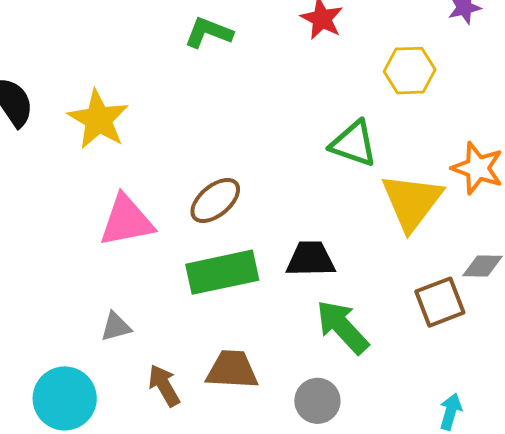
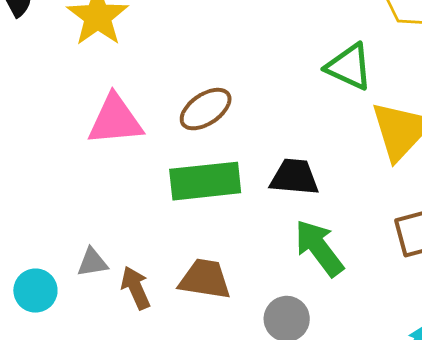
gray triangle: (116, 327) -> (92, 262), moved
cyan circle: (65, 398) -> (35, 291), size x0.7

